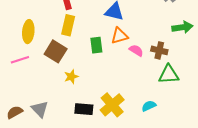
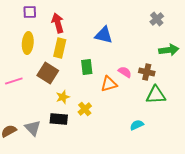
yellow ellipse: (28, 32) -> (28, 43), moved
orange triangle: (119, 36) -> (109, 84), moved
yellow cross: (112, 105) -> (85, 109), moved, size x0.6
black rectangle: (84, 109) -> (59, 119), moved

